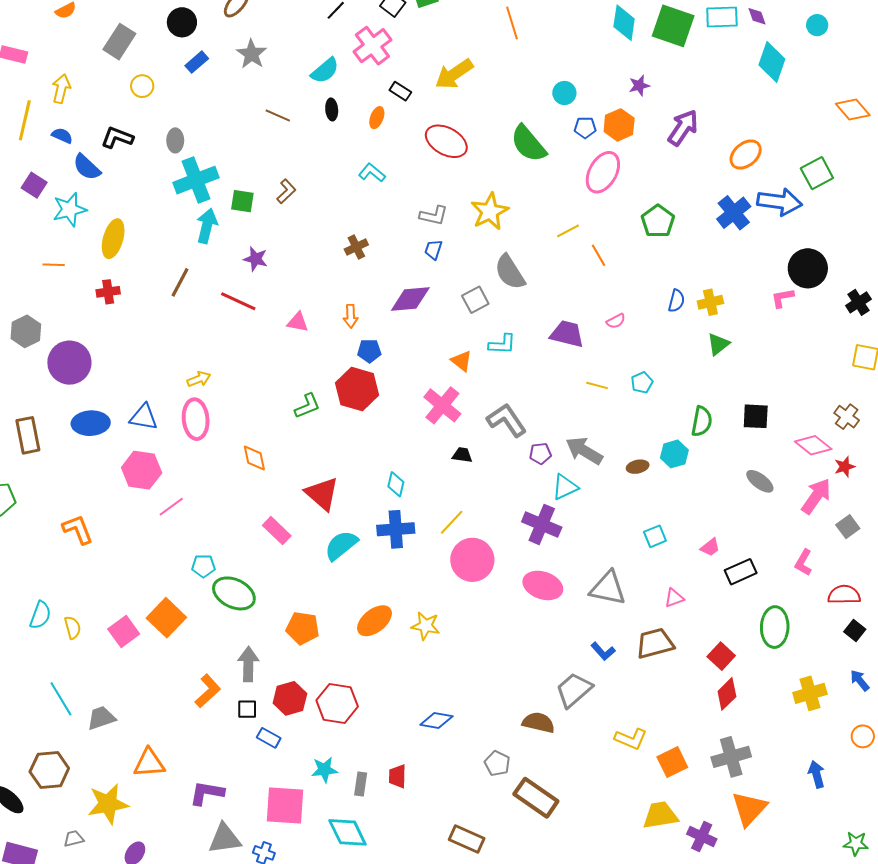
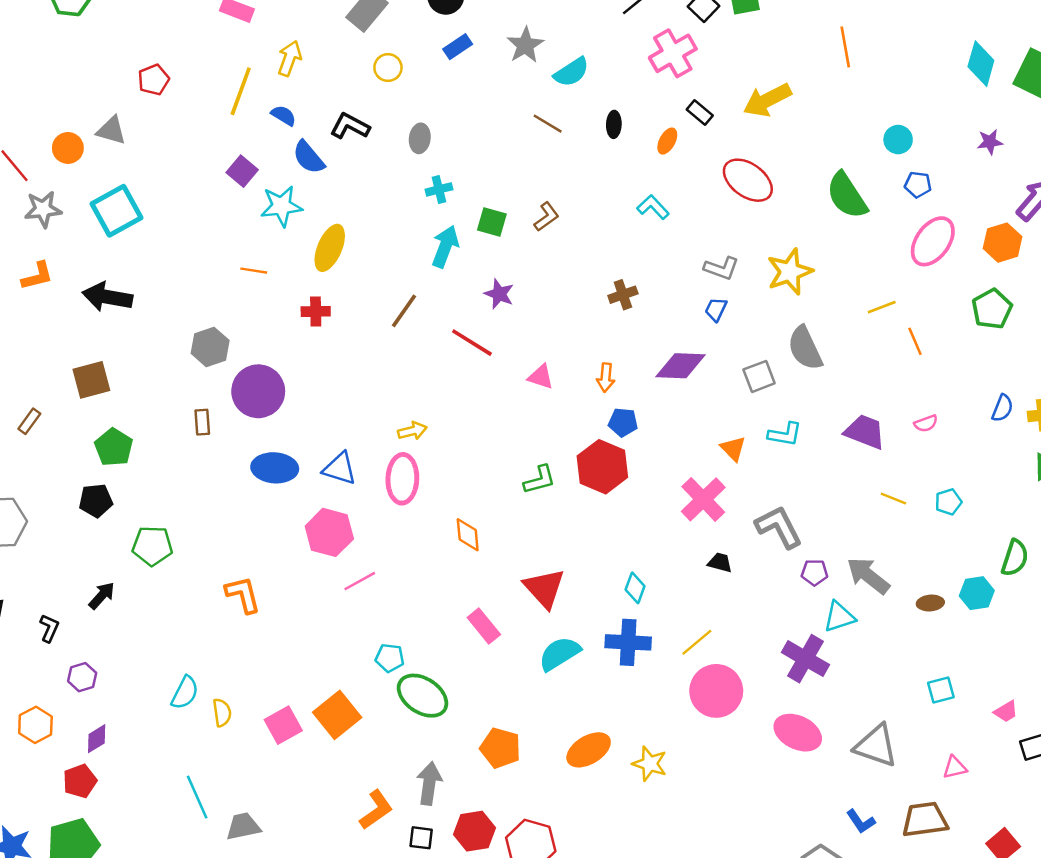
cyan semicircle: (325, 71) -> (571, 72), moved
orange hexagon: (619, 125) -> (1003, 243), moved
cyan cross: (196, 180) -> (439, 189), size x0.5
brown rectangle: (28, 435) -> (202, 422), moved, size x0.6

